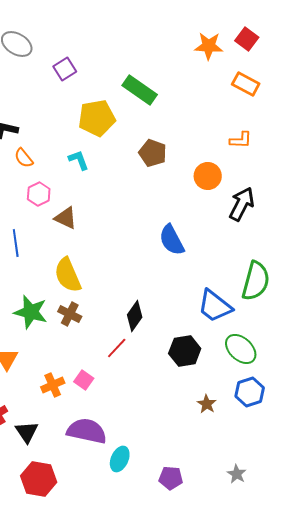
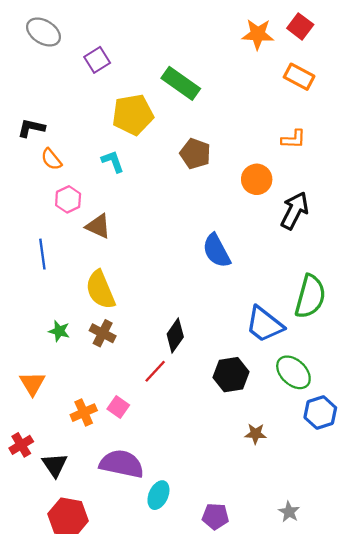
green star: (31, 312) -> (59, 331), size x0.6
blue hexagon: (250, 392) -> (320, 413), moved
brown star: (207, 404) -> (256, 434), turned -30

